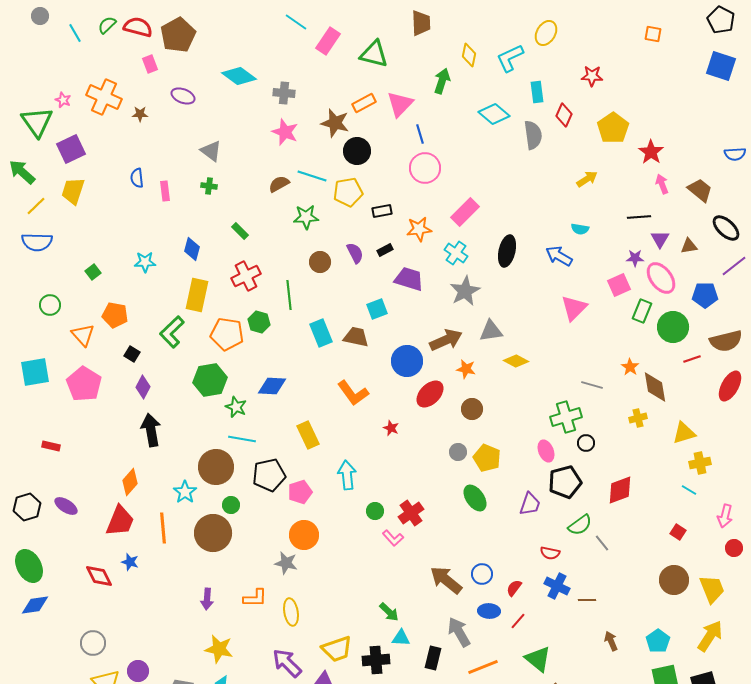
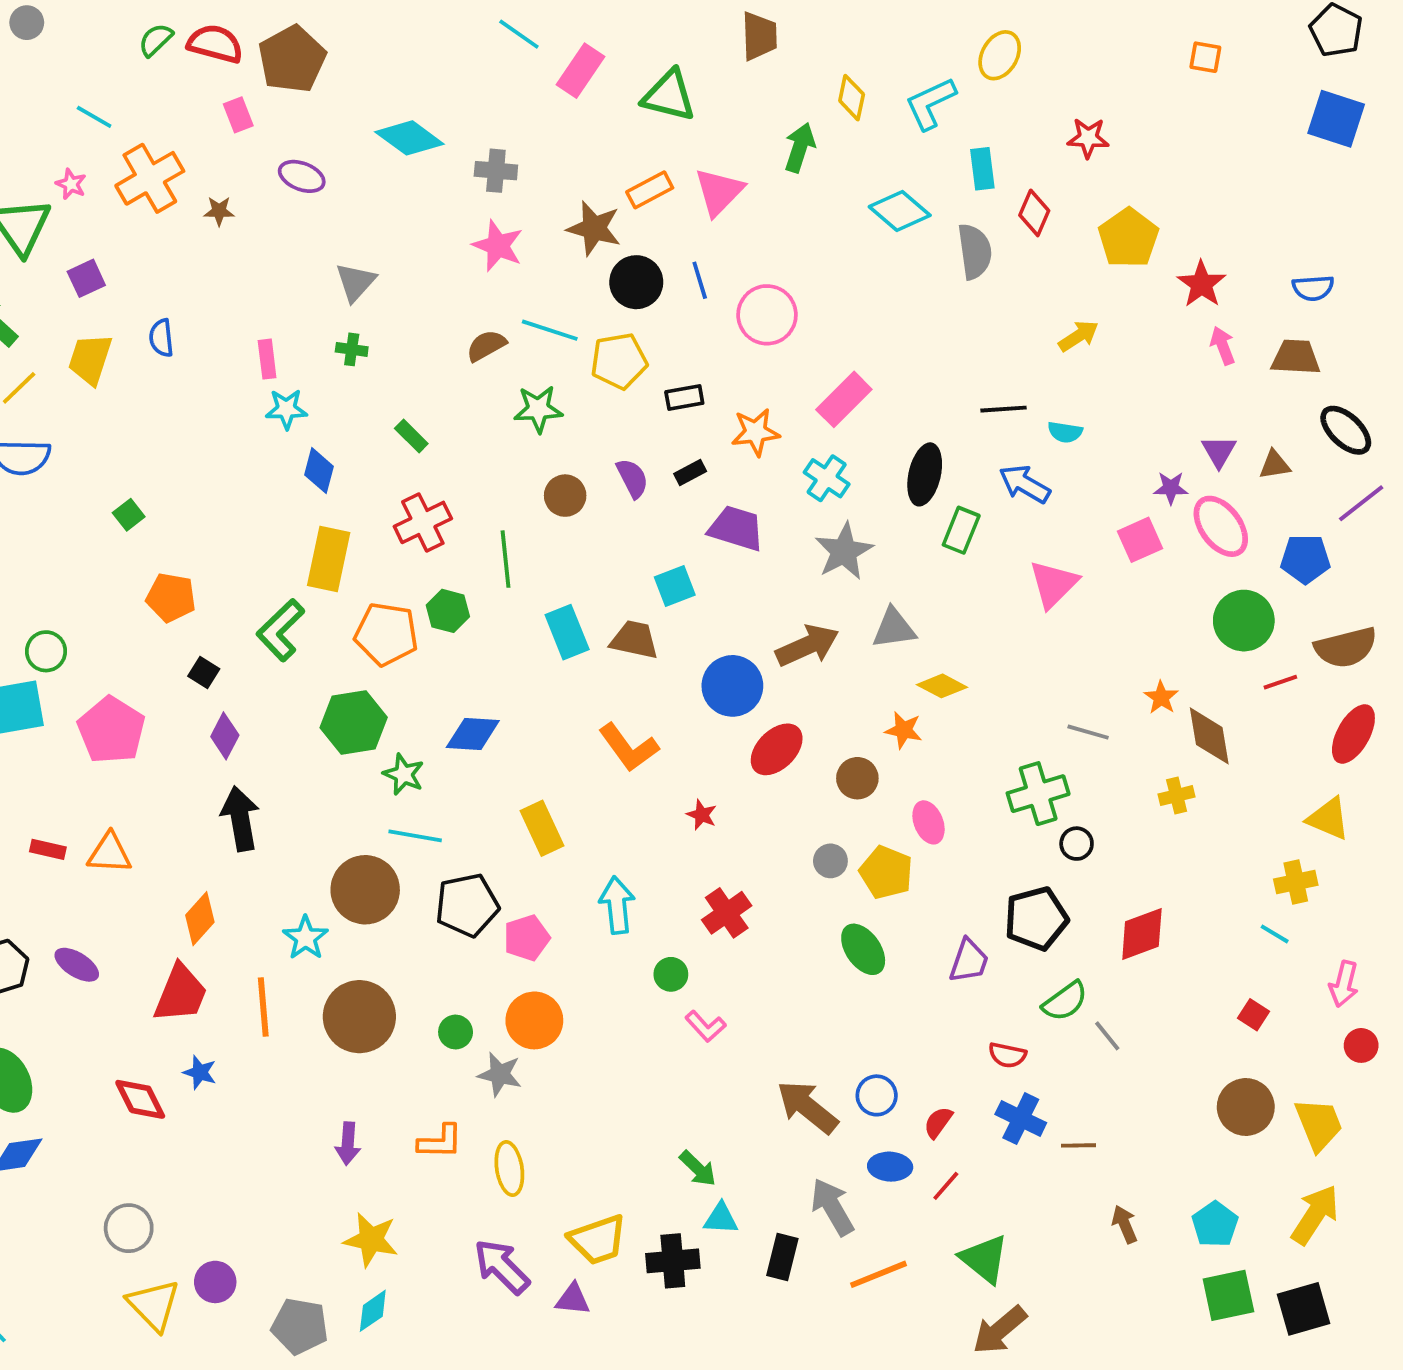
cyan line: (75, 33) -> (94, 117), moved, turned -30
orange cross: (104, 97) -> (150, 178), turned 36
blue line: (420, 134) -> (700, 280), moved
purple square: (71, 149) -> (86, 278), size x0.7
gray triangle: (211, 151) -> (356, 282), turned 35
blue semicircle: (735, 154) -> (1313, 288), moved
blue semicircle: (137, 178) -> (161, 338), moved
brown trapezoid: (700, 190) -> (1296, 357), turned -36
black line: (639, 217) -> (1003, 409), moved
cyan star: (145, 262) -> (286, 409), moved
green circle: (50, 305) -> (46, 651), moved
green rectangle: (642, 311) -> (961, 530), moved
orange triangle: (83, 335) -> (109, 853), moved, turned -45
orange star: (466, 369) -> (904, 730), moved
yellow triangle: (684, 433) -> (1328, 819), moved, turned 40
pink ellipse: (546, 451) -> (929, 822), moved
green circle: (231, 505) -> (456, 1032), moved
red cross: (411, 513) -> (727, 913), moved

